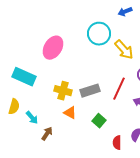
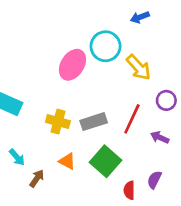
pink ellipse: (53, 48) -> (72, 65), moved
orange triangle: (70, 113) -> (67, 161), moved
green square: (99, 121) -> (106, 161), size x1.6

